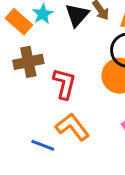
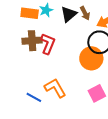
orange rectangle: (19, 22) -> (30, 13), turned -42
red L-shape: (64, 84) -> (48, 44), moved

